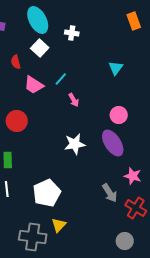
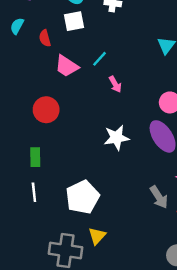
white square: (40, 48) -> (74, 21), turned 36

